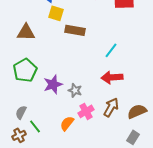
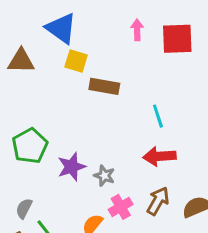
brown triangle: (26, 32) -> (21, 61), moved
cyan line: (111, 50) -> (158, 116), turned -56

